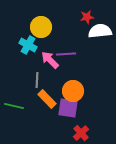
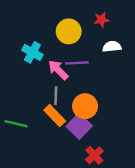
yellow circle: (41, 27) -> (69, 31), moved
white semicircle: (100, 31) -> (112, 47), moved, size x0.7
gray line: (37, 80) -> (56, 96), moved
purple square: (68, 108) -> (79, 126), turned 35

